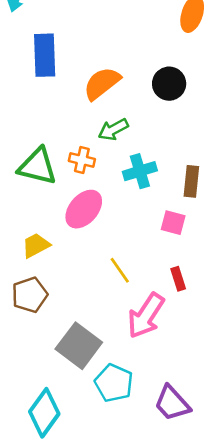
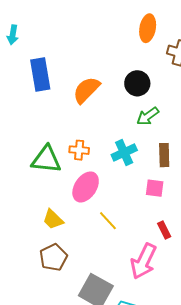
green arrow: (113, 130) -> (148, 116), moved
yellow trapezoid: (36, 245) -> (53, 219), turned -100
yellow line: (120, 270) -> (108, 221), moved

